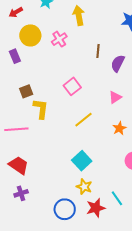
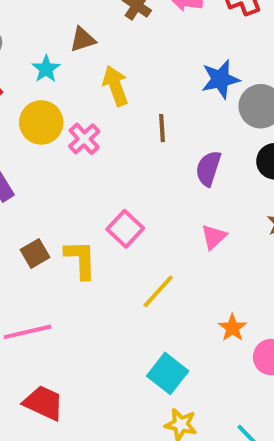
yellow circle: (30, 35) -> (41, 122), moved
brown line: (98, 51) -> (162, 128), moved
yellow L-shape: (41, 109) -> (81, 259), moved
orange star: (119, 128) -> (232, 328), moved

